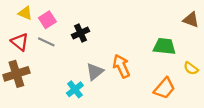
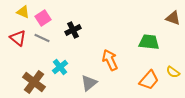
yellow semicircle: (191, 68) -> (173, 72), moved
gray triangle: (95, 72) -> (89, 83), moved
brown cross: (16, 74) -> (34, 82), moved, turned -35
cyan cross: (75, 89) -> (60, 67), moved

